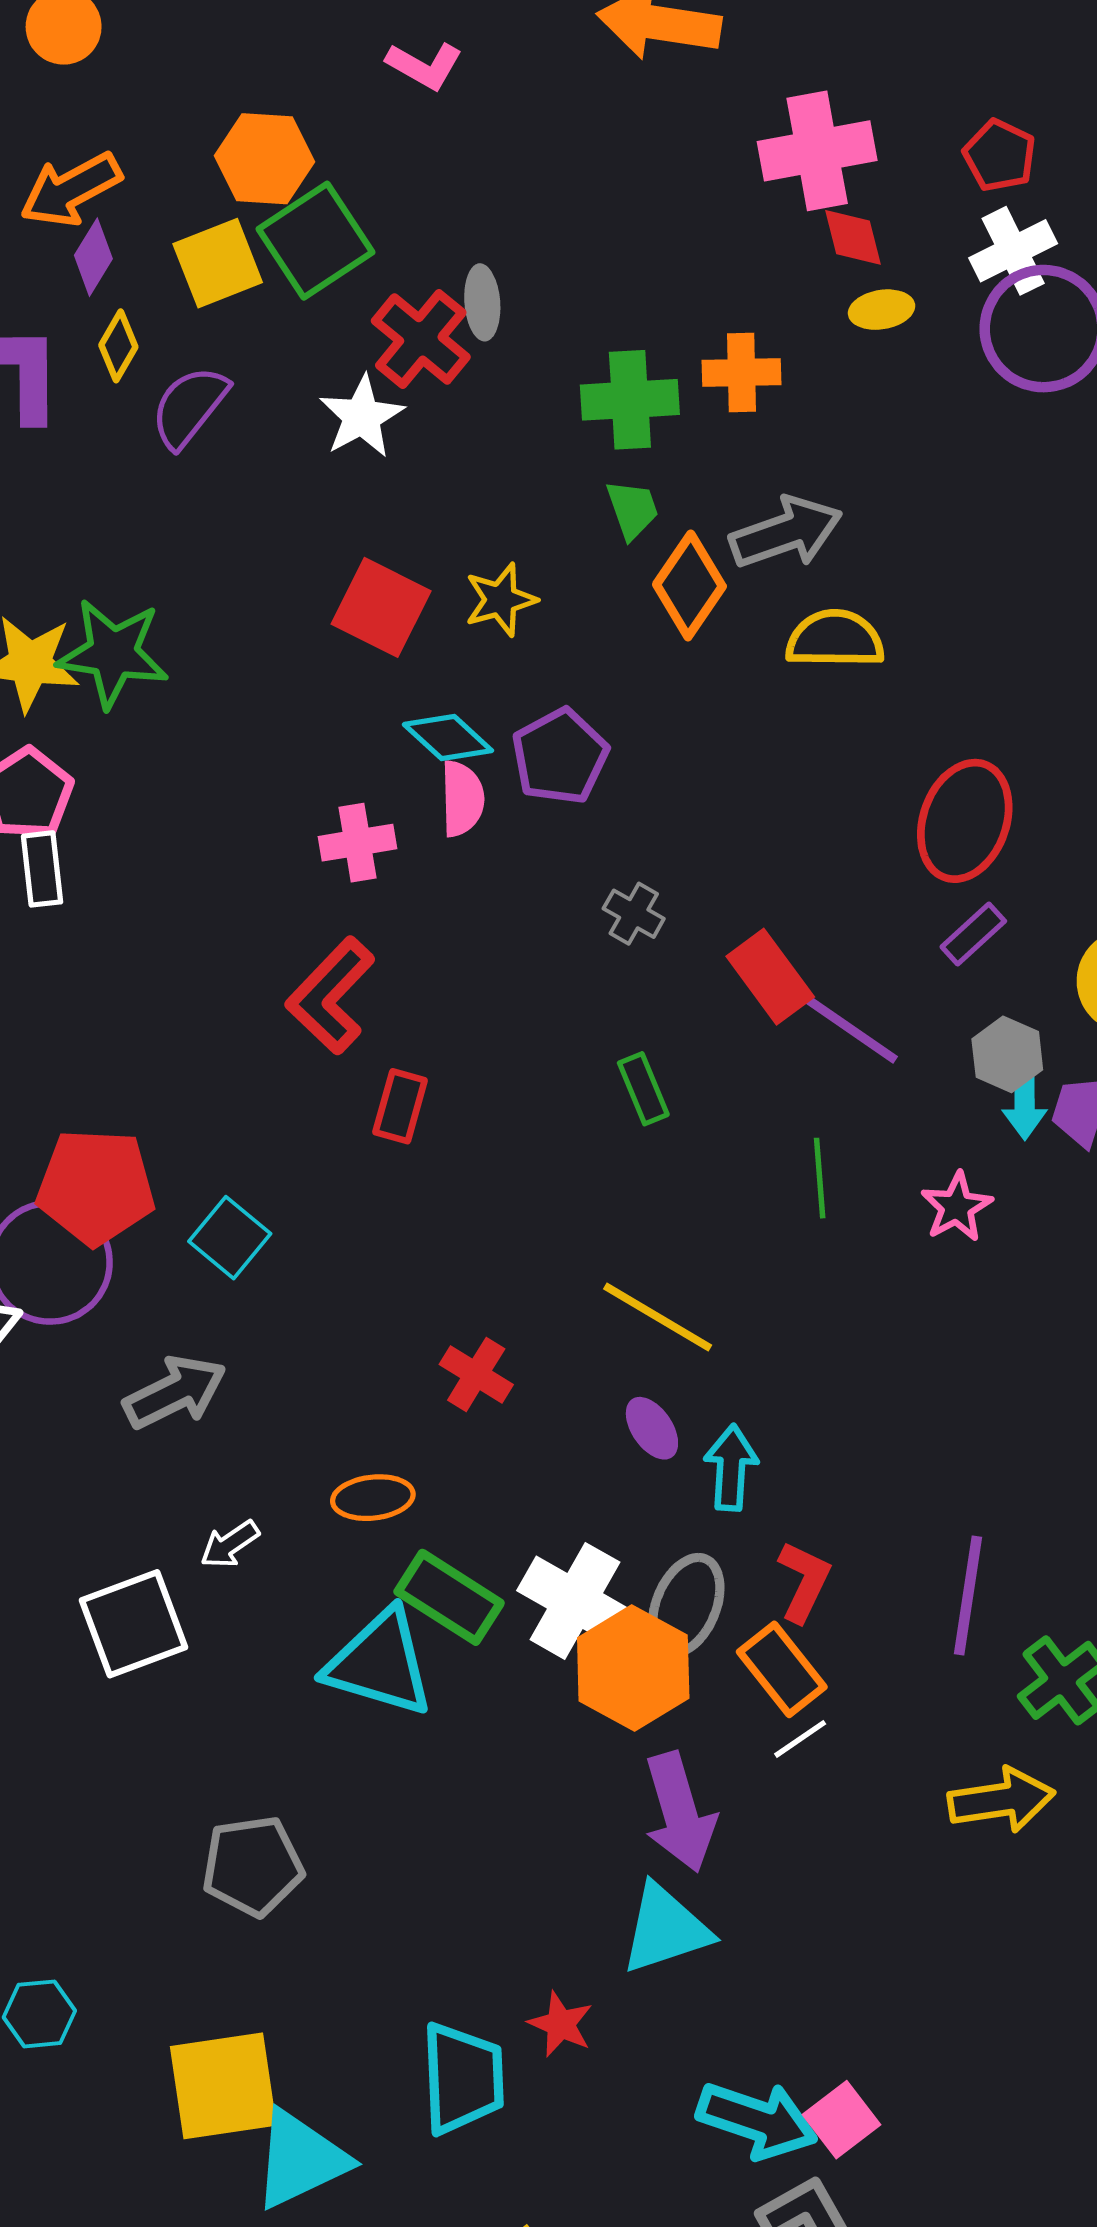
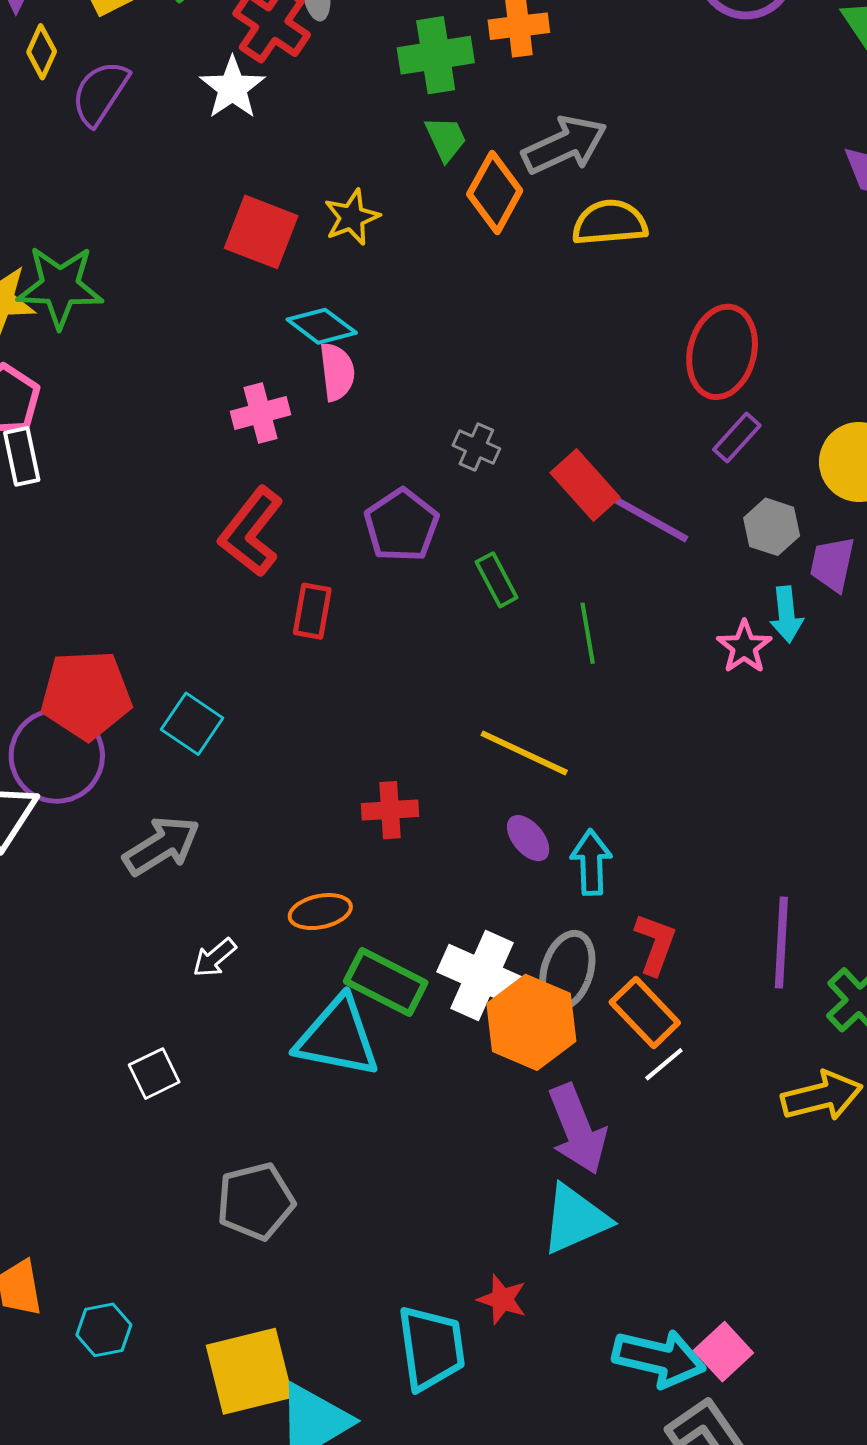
purple pentagon: (560, 756) -> (401, 525), moved
cyan arrow: (1025, 1103) -> (786, 614), moved
green line: (820, 1178) -> (588, 633), moved
red cross: (476, 1374) -> (390, 810), turned -30
white square: (134, 1624) -> (154, 1074), moved, size x0.6

